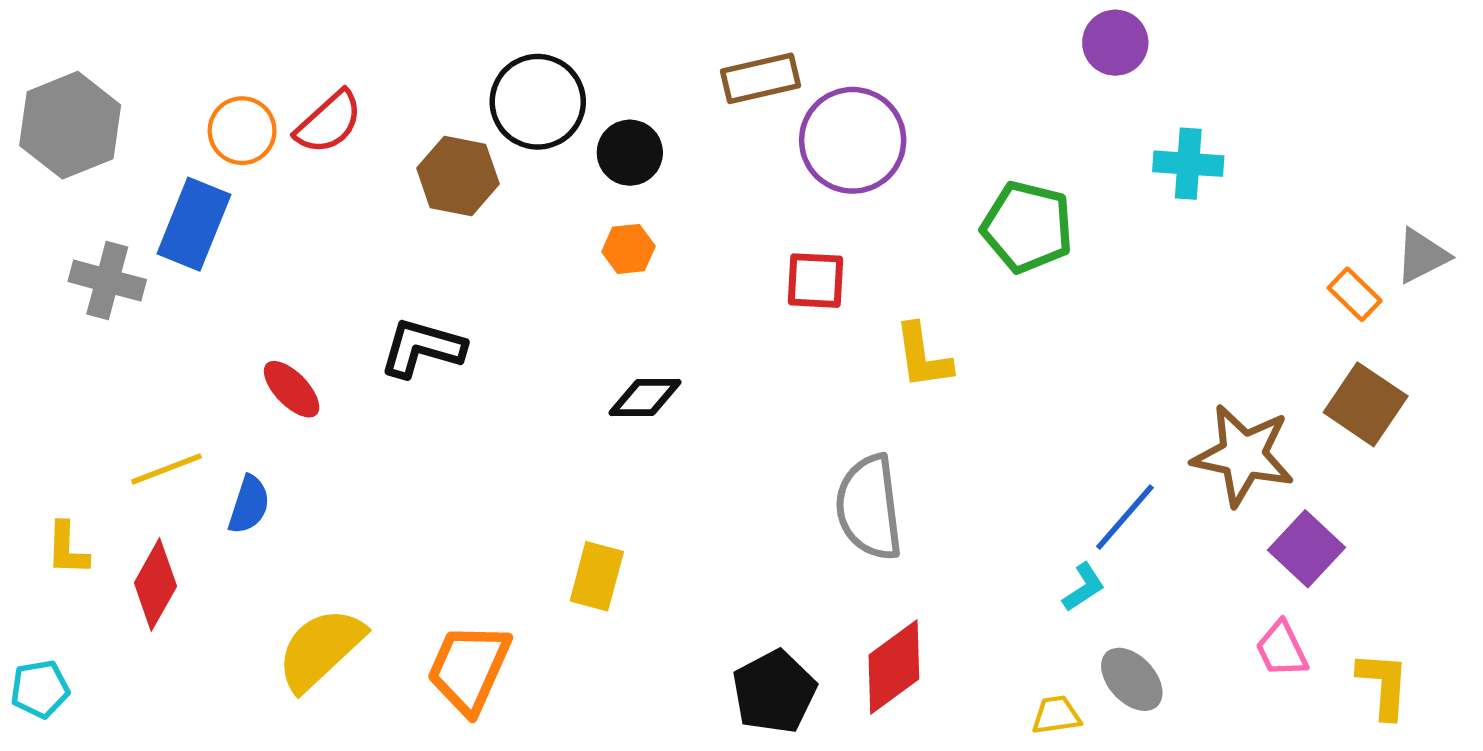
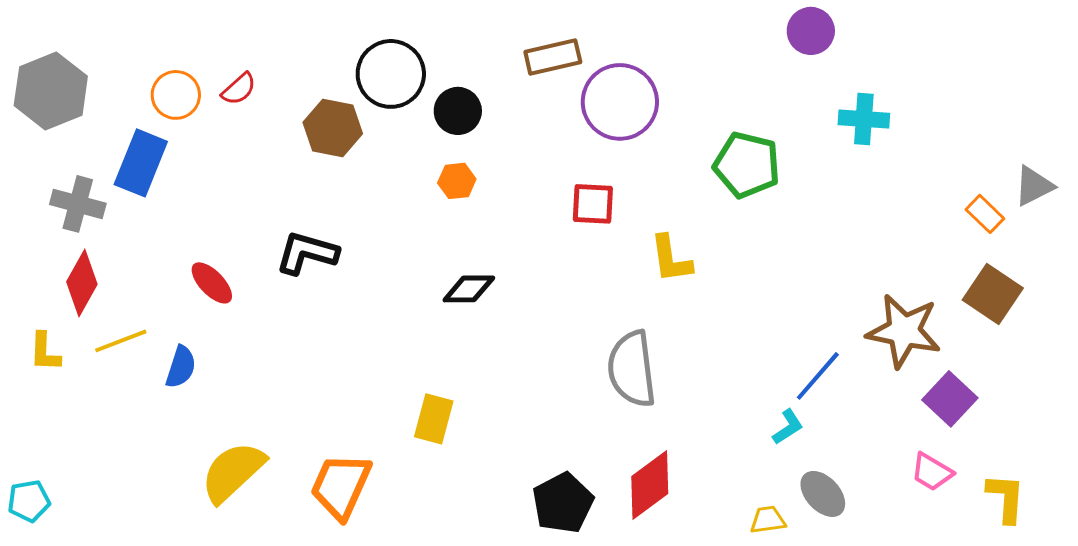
red semicircle: (329, 122) -> (239, 89), size x0.7
yellow L-shape: (67, 549) -> (45, 352), moved
red diamond: (155, 584) -> (82, 283), moved
pink trapezoid: (1282, 649) -> (932, 472), turned -33

